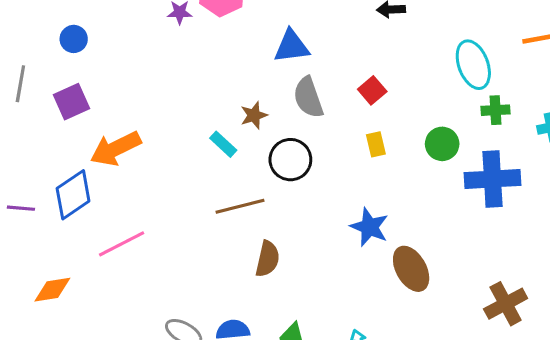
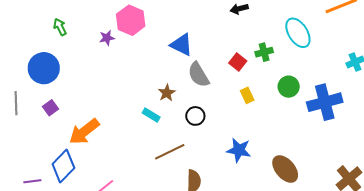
blue circle: (74, 39) -> (44, 68), size x1.8
blue triangle: (292, 46) -> (181, 45), turned 45
purple square: (71, 102) -> (50, 108), size x0.7
green cross: (495, 110) -> (264, 52), moved
black circle: (290, 160) -> (195, 116), size x0.7
blue star: (369, 227) -> (239, 150), moved

